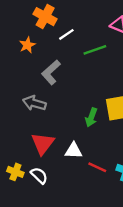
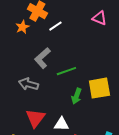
orange star: (27, 45) -> (22, 27), moved
green line: (95, 50) -> (66, 71), moved

